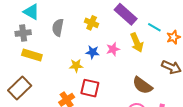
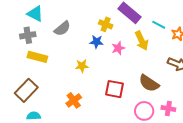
yellow cross: (92, 23) -> (106, 24), moved
gray semicircle: (58, 27) -> (62, 29), turned -138
blue star: (93, 52) -> (97, 42), moved
red square: (90, 88) -> (114, 89), moved

